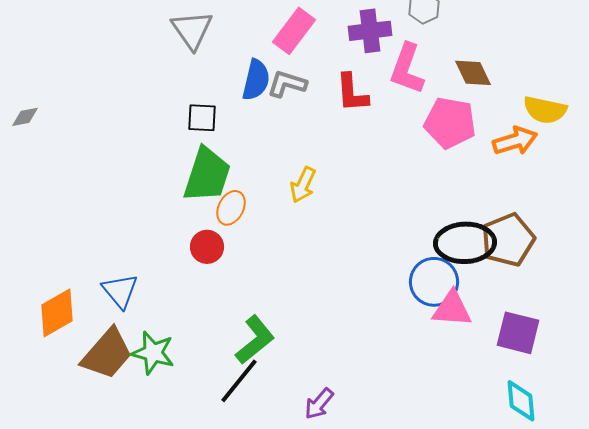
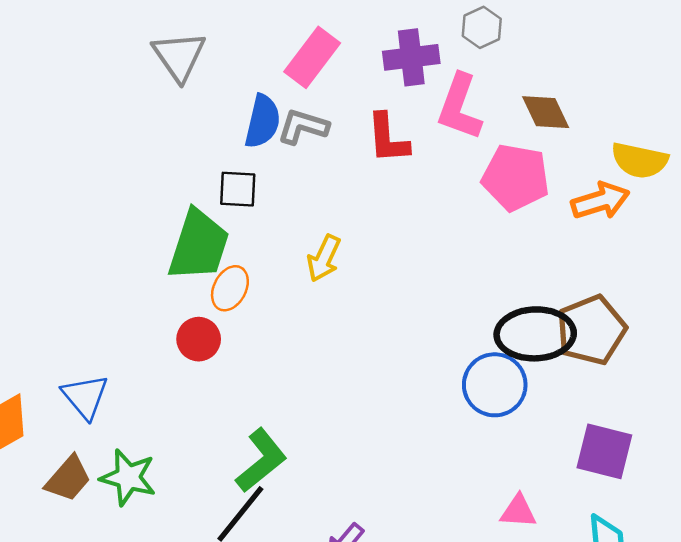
black square: (202, 118) -> (238, 189), moved
pink triangle: (452, 309) -> (518, 511), moved, size x0.7
brown trapezoid: (107, 354) -> (68, 479), size x0.7

